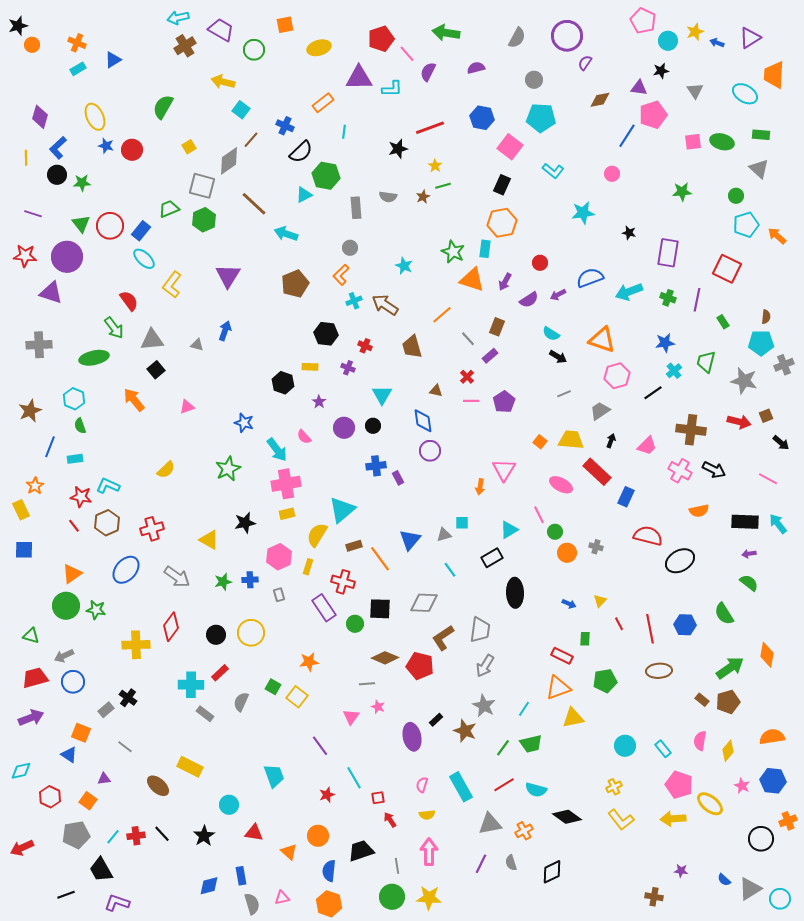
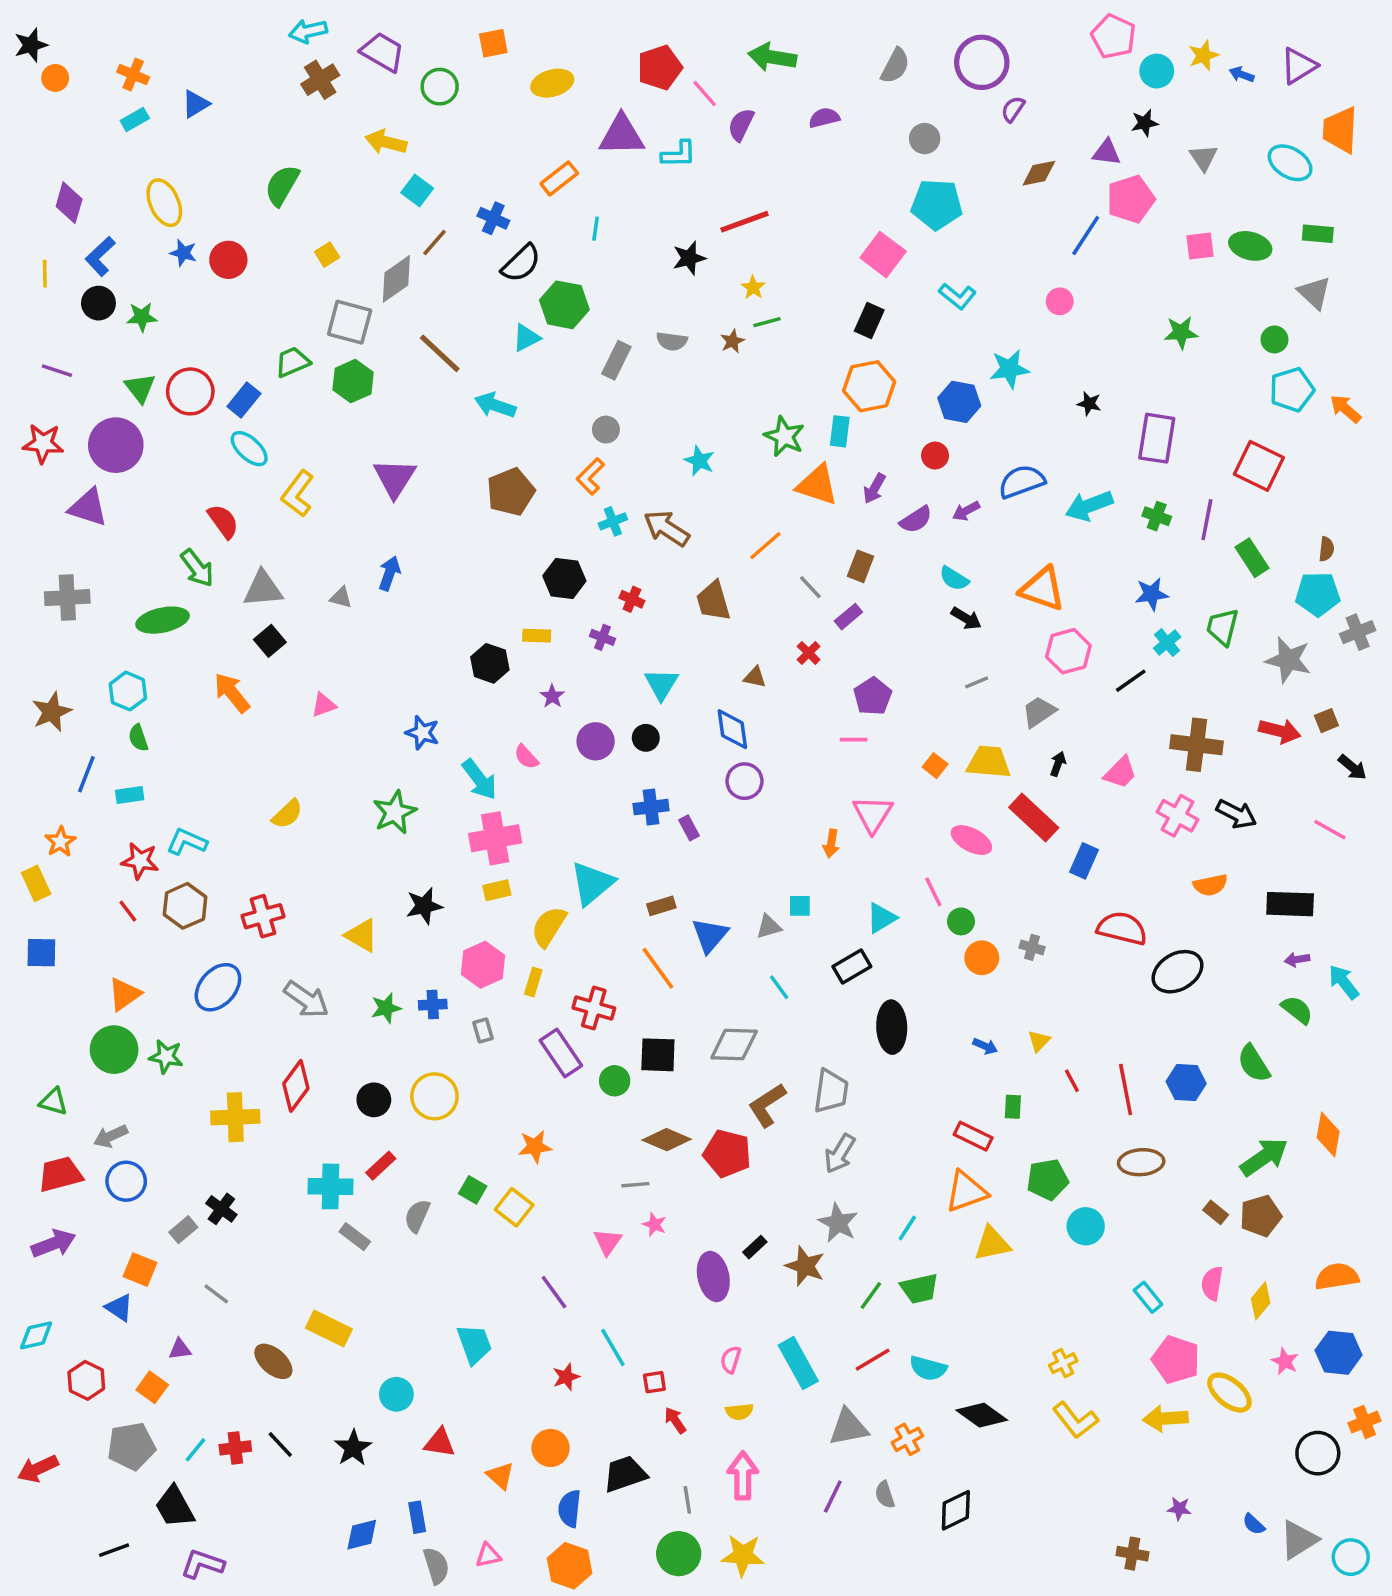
blue hexagon: (482, 118) -> (959, 402), moved
gray rectangle: (356, 208) -> (616, 360), turned 30
green rectangle: (723, 322) -> (1252, 558), size x1.5
pink line: (471, 401) -> (854, 740), moved
cyan arrow: (778, 524) -> (1344, 982), moved
brown rectangle: (354, 546) -> (661, 906), moved
cyan circle: (625, 746) -> (1086, 1226), moved

